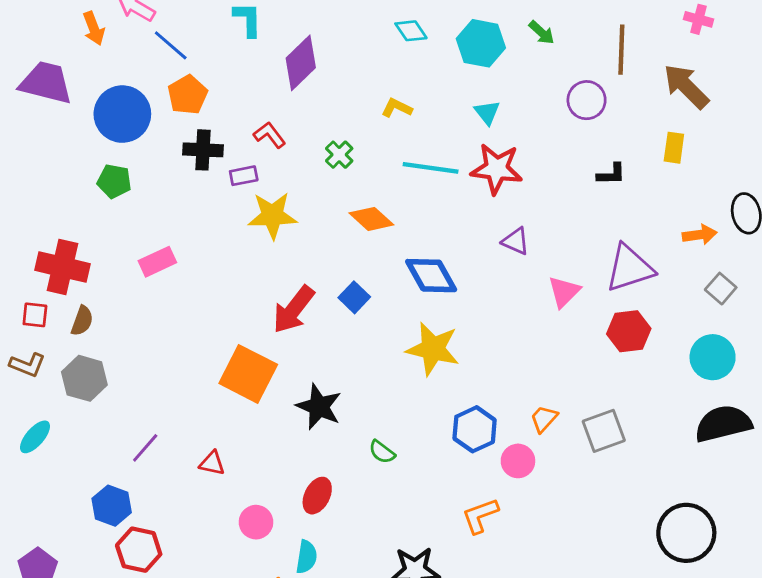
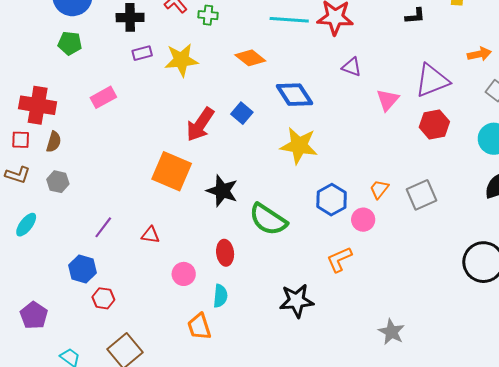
green cross: (339, 155) -> (208, 15), moved, turned -36
purple rectangle: (244, 176) -> (142, 53), moved
gray hexagon: (84, 378) -> (58, 182), size x0.7
green semicircle: (382, 452) -> (268, 219), size x2.0
red ellipse: (317, 496) -> (225, 253), turned -30
red hexagon: (139, 550) -> (103, 298), size x0.7

